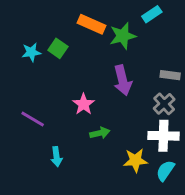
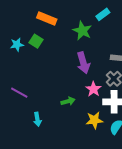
orange rectangle: (91, 24) -> (47, 19), moved
green star: (123, 36) -> (82, 31), turned -30
pink star: (84, 104) -> (93, 89), moved

